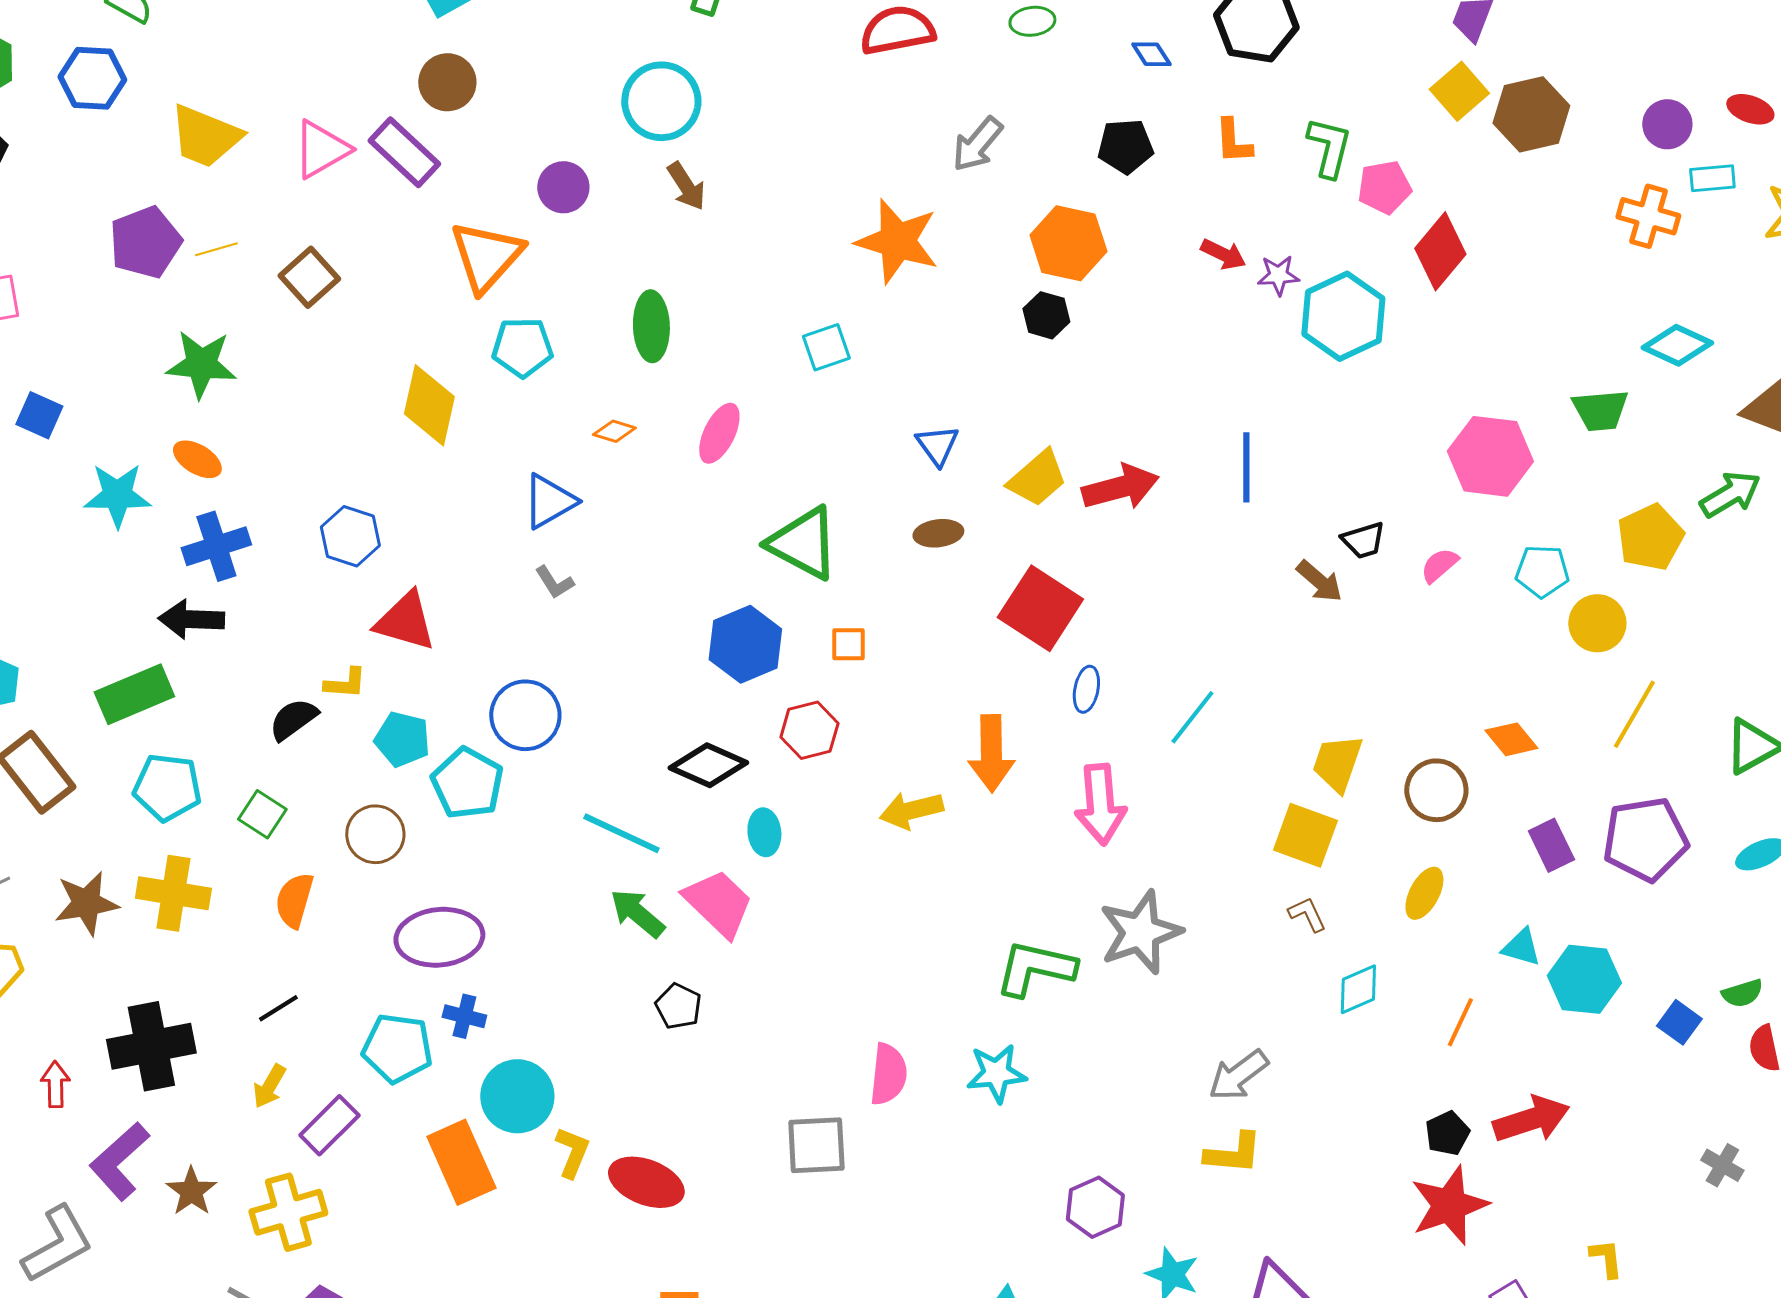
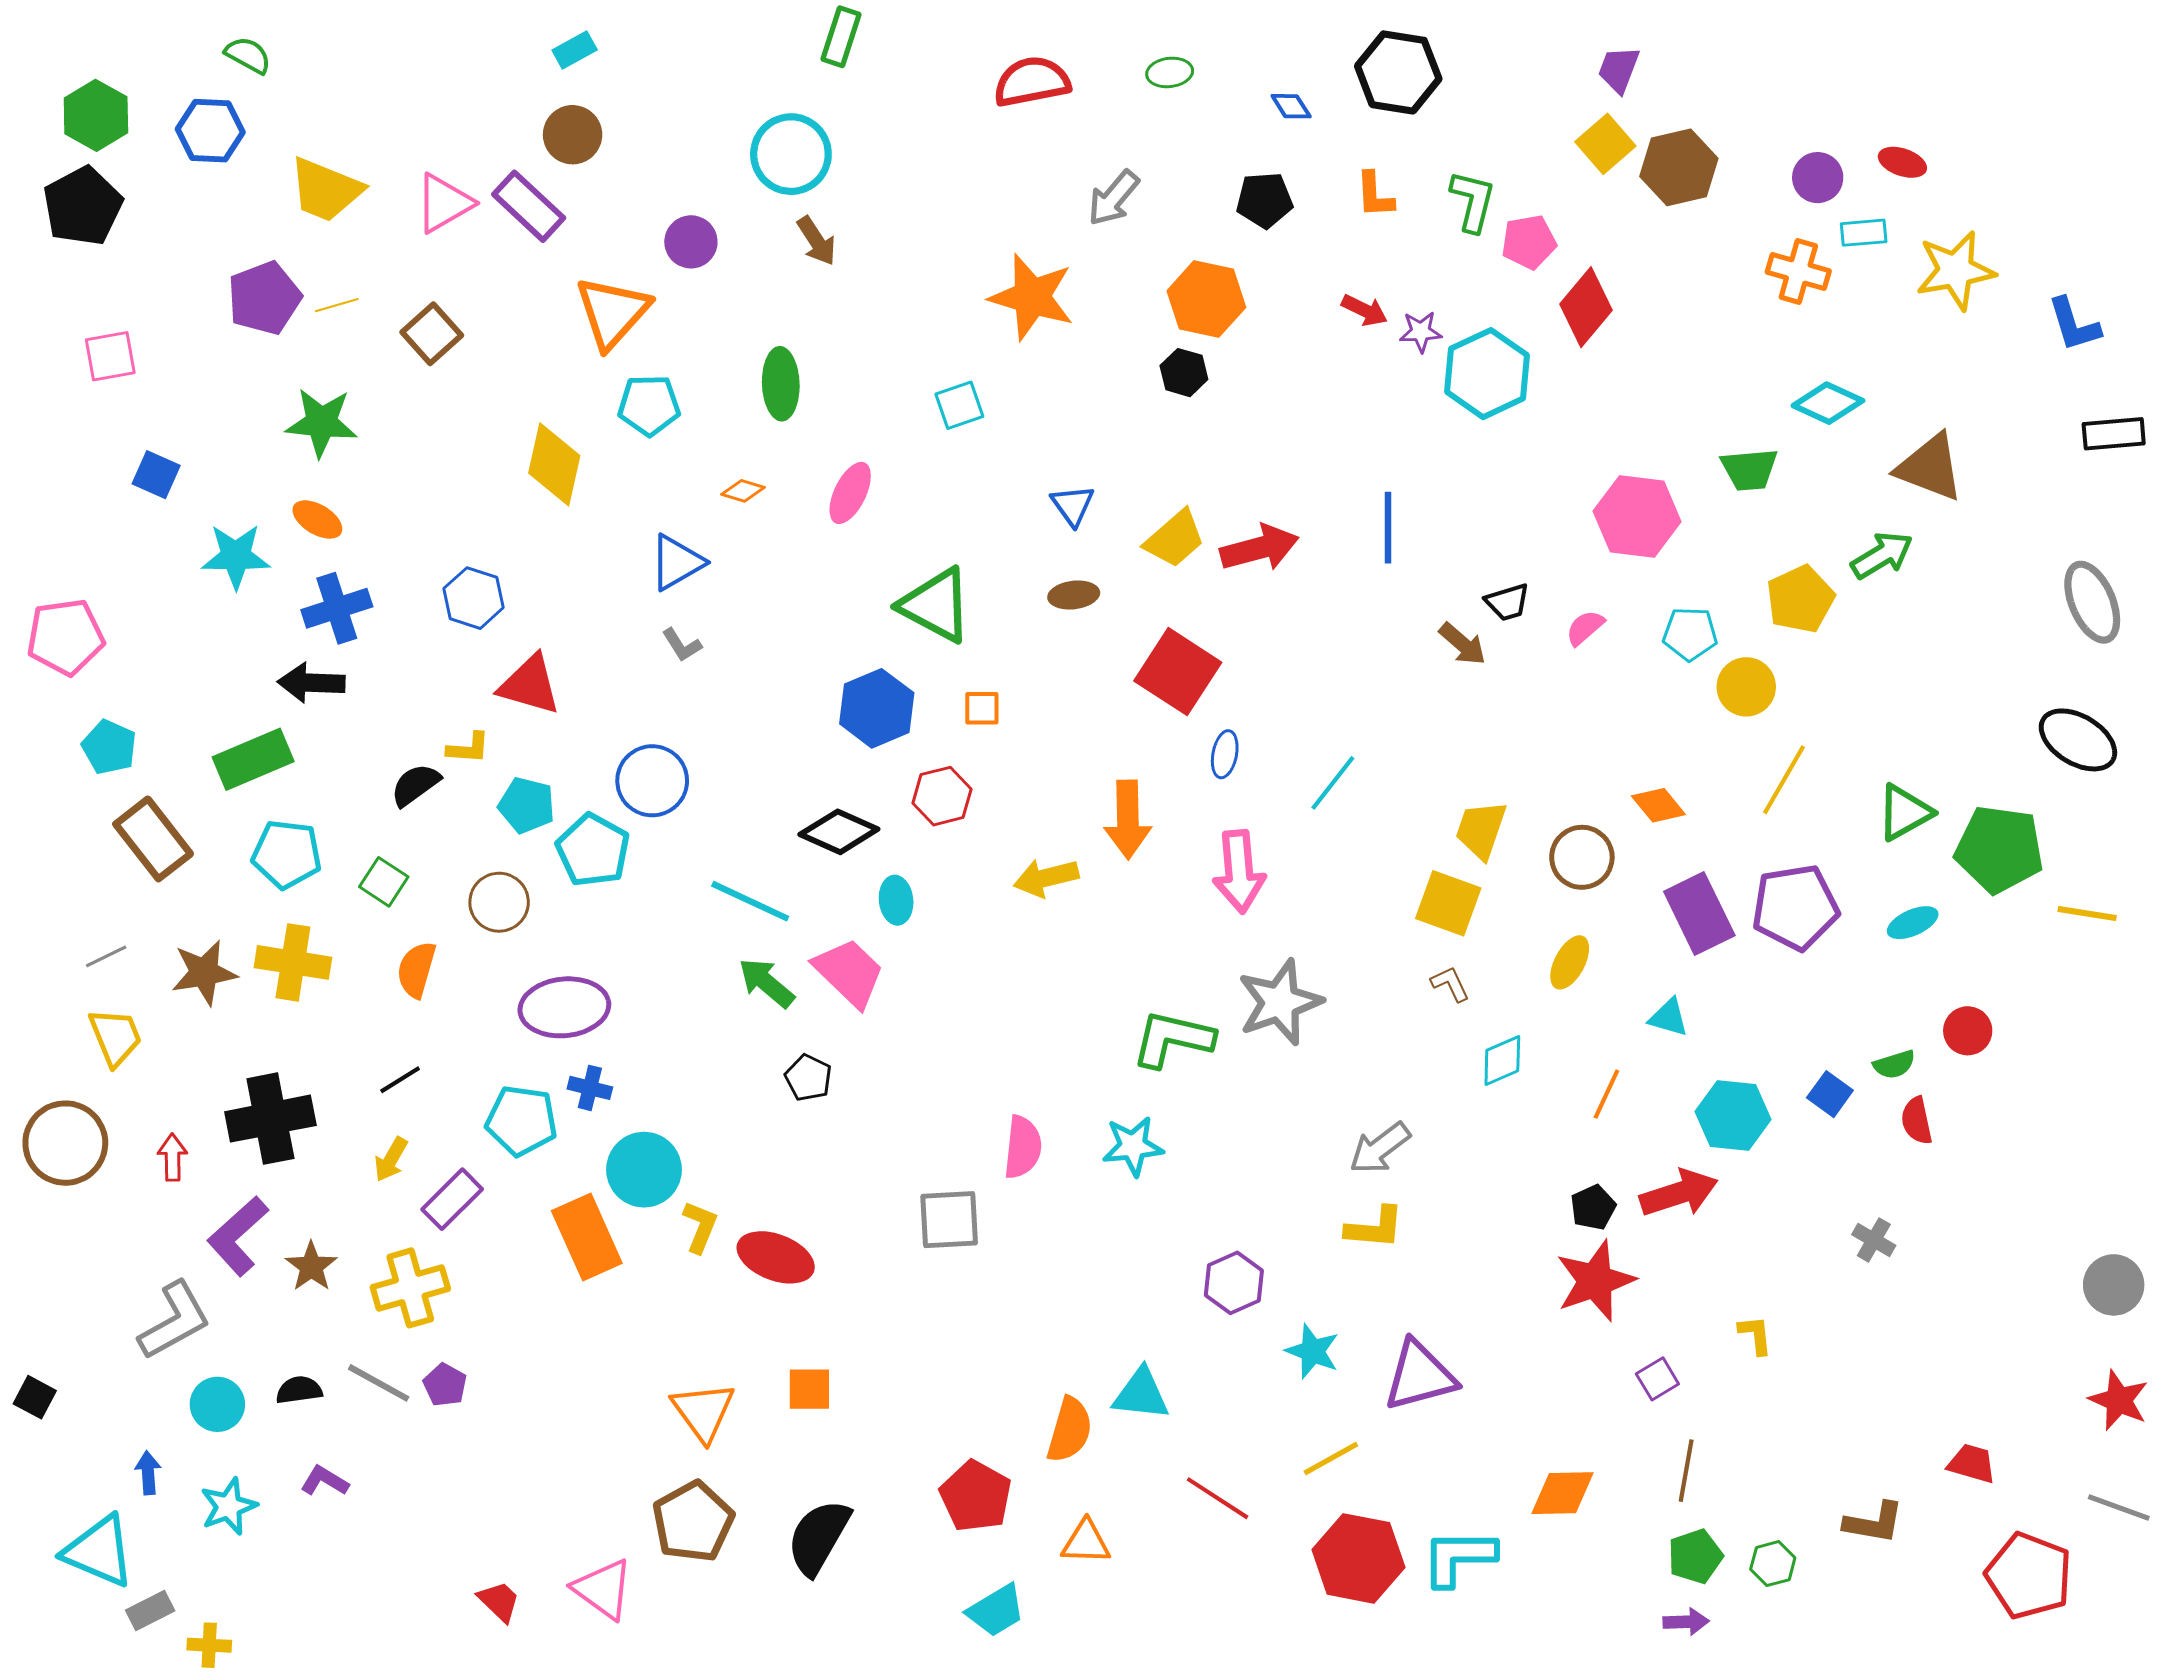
purple rectangle: (1551, 845) -> (1699, 913), size x1.5
cyan hexagon: (1584, 979) -> (1733, 1116), moved

